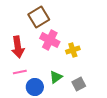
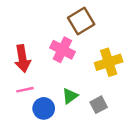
brown square: (39, 17) -> (81, 21), moved
yellow cross: (73, 50) -> (109, 62), moved, size x1.5

